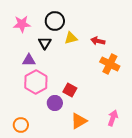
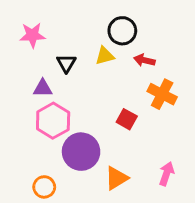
black circle: (55, 21) -> (122, 31), moved
red square: (70, 90) -> (127, 119), moved
purple circle: (55, 103) -> (81, 152), size x1.6
orange circle: (21, 125) -> (44, 187), moved

